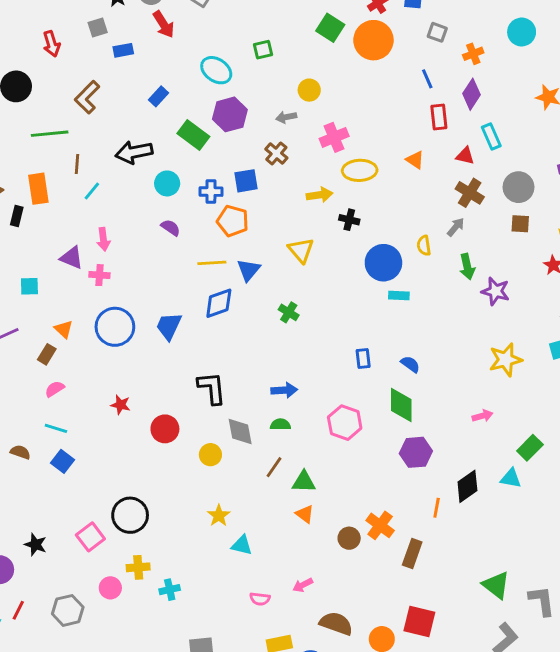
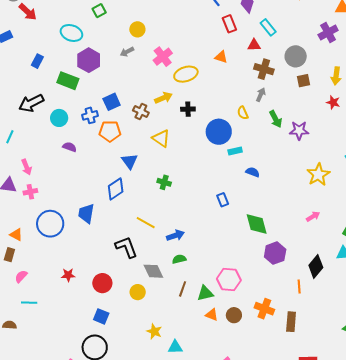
brown cross: (276, 153) -> (141, 112), moved
yellow line: (212, 263) -> (146, 223), moved, turned 48
blue semicircle: (410, 364) -> (253, 172), moved
pink hexagon: (345, 423) -> (229, 280), moved
blue square: (63, 461) -> (101, 316), moved
brown circle: (349, 538) -> (234, 315), moved

